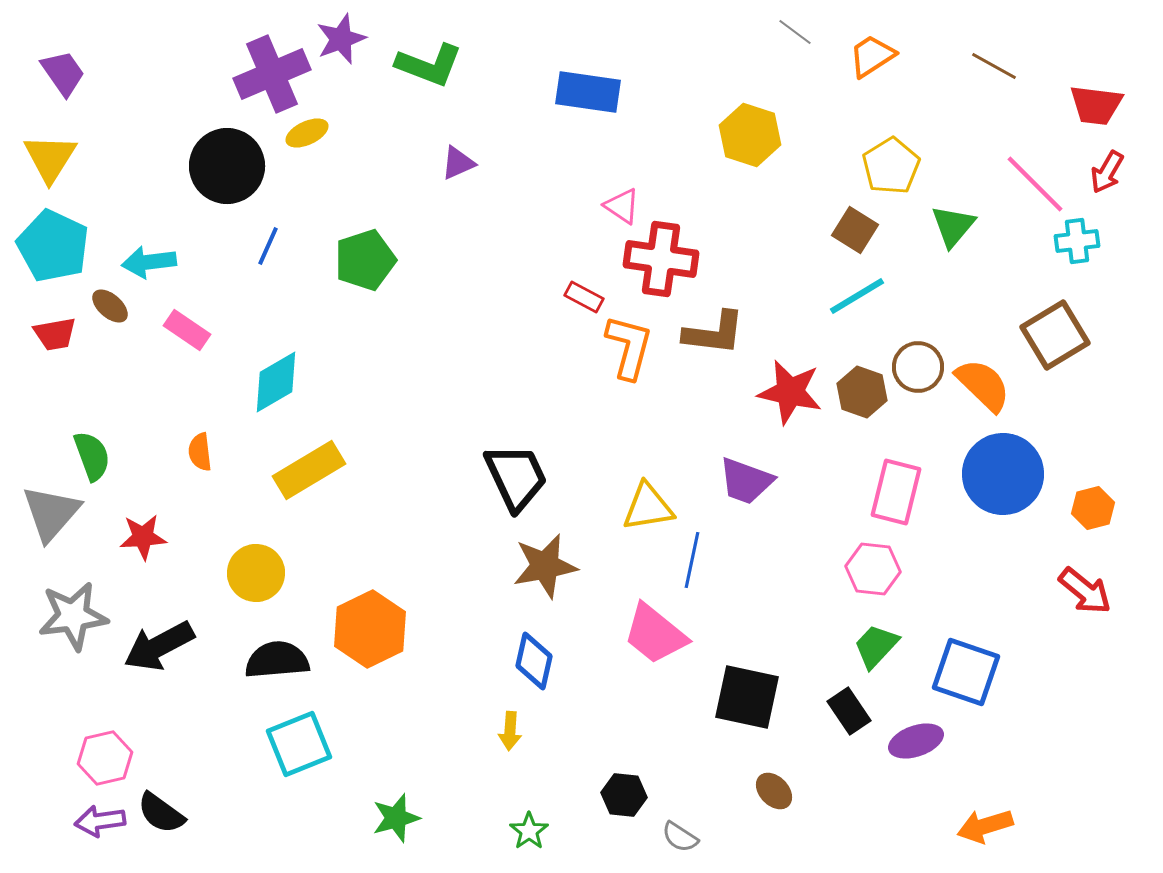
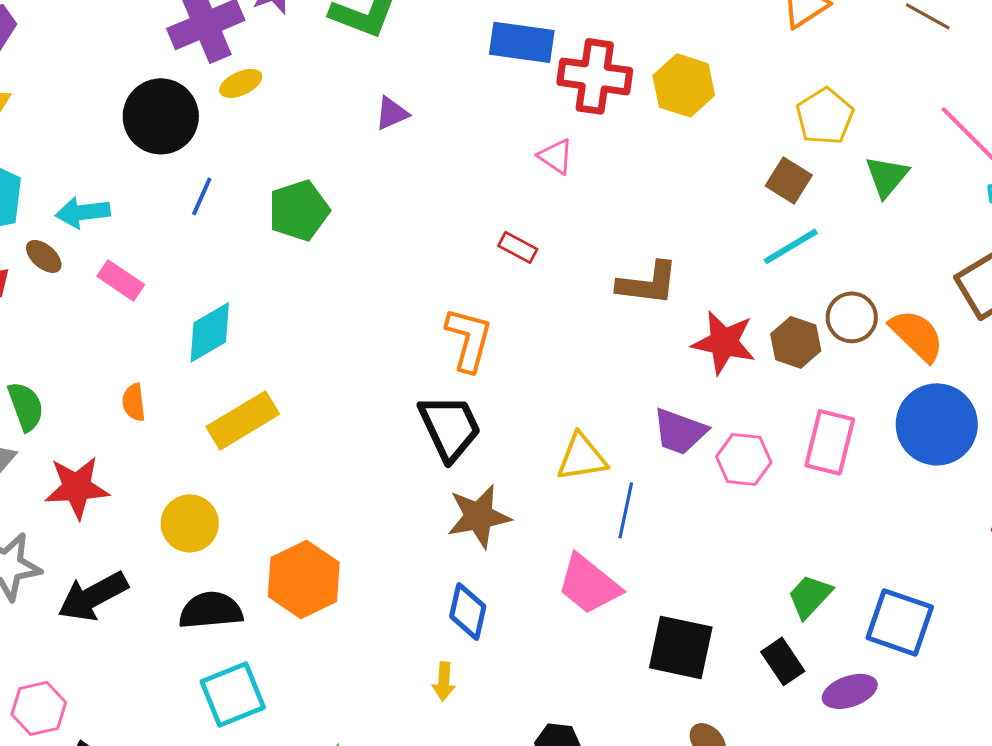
red cross: (661, 259) -> (595, 76), moved
orange L-shape: (629, 347) -> (469, 339), moved
red star: (143, 537) -> (77, 487), size x1.4
pink hexagon: (873, 569) -> (744, 459), moved

